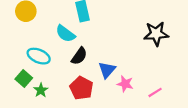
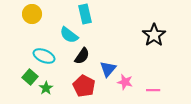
black star: (156, 34) -> (154, 35), turned -30
pink line: (155, 92) -> (153, 90), turned 32

